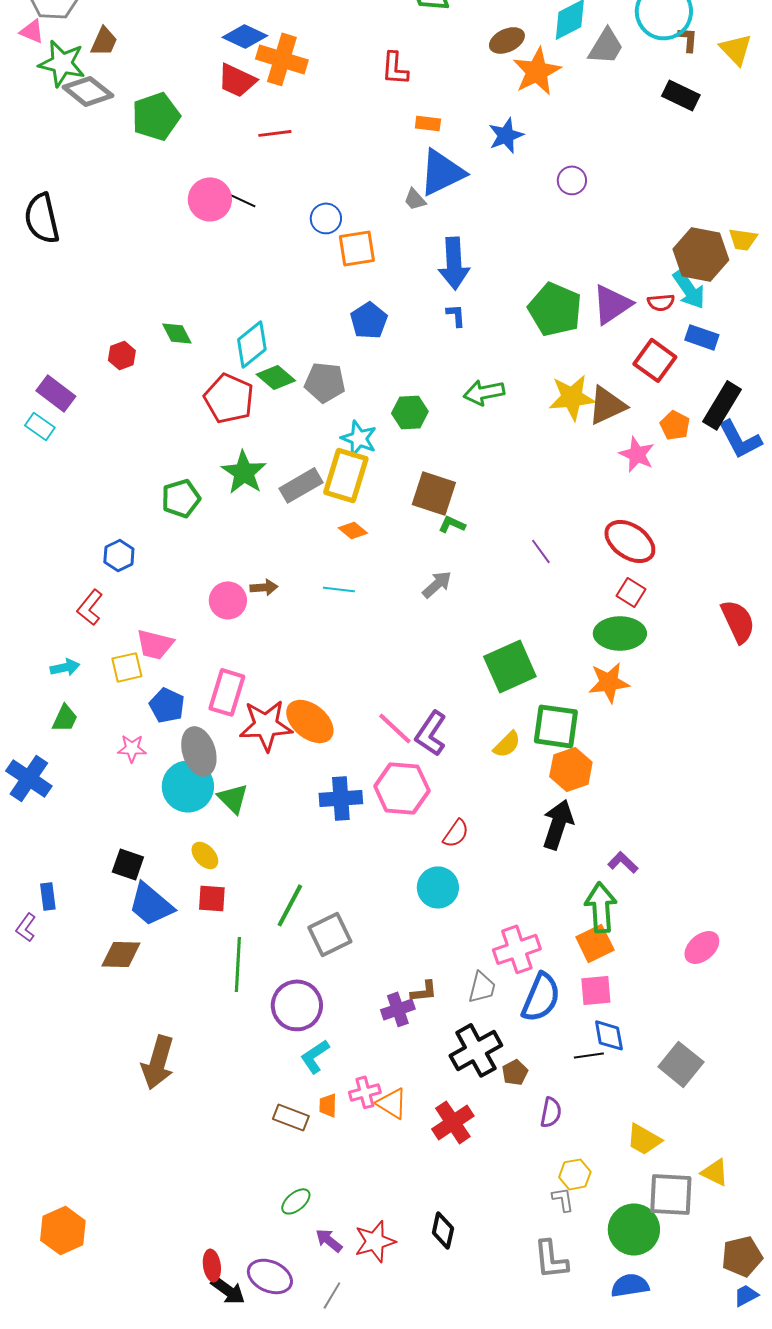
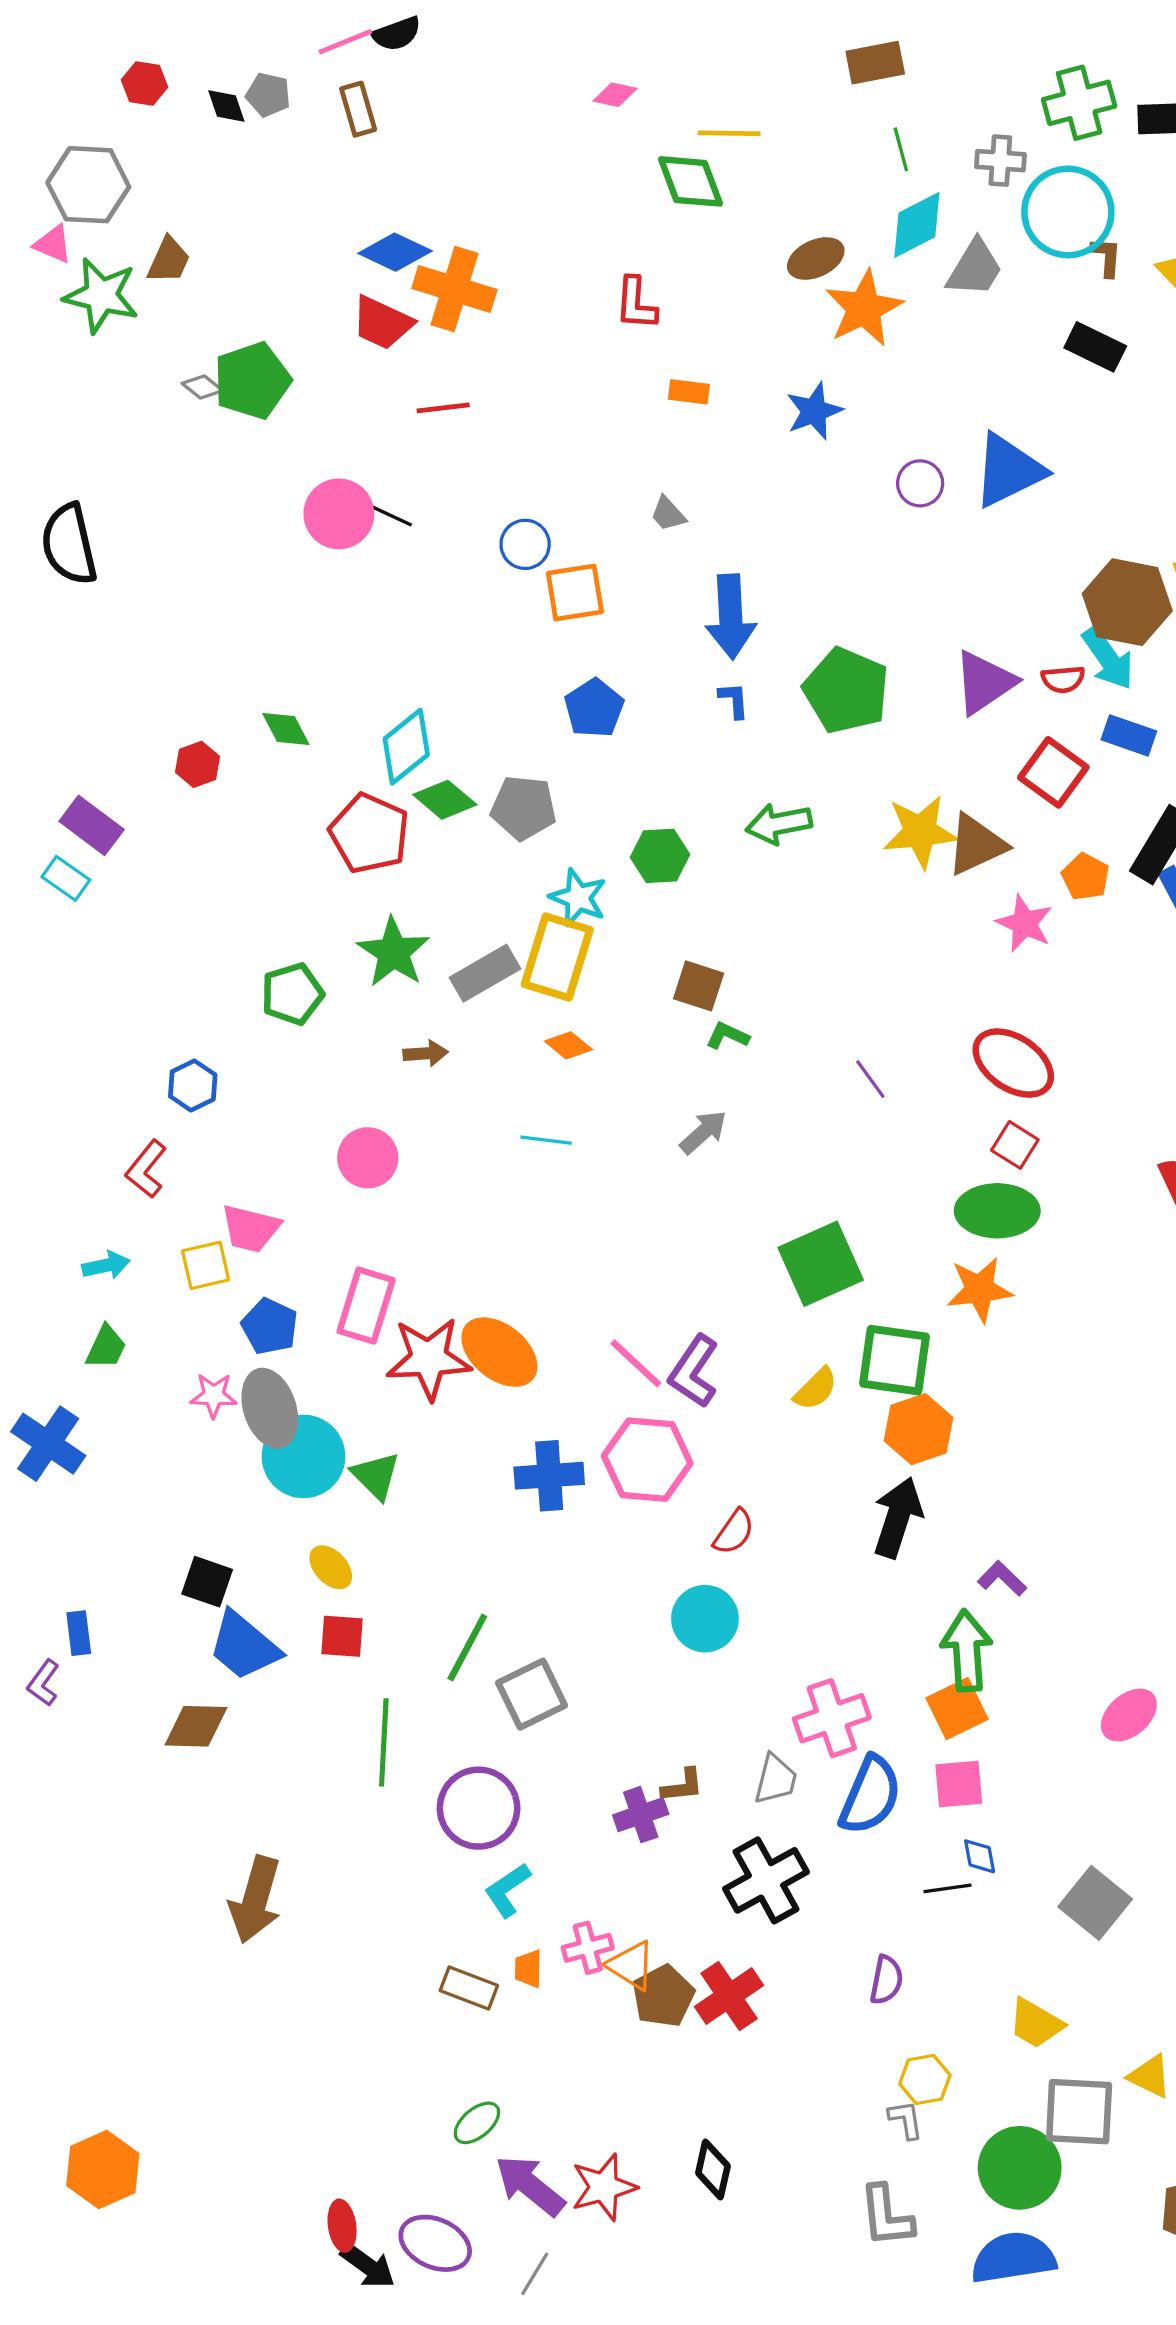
gray diamond: (88, 91) -> (202, 387), moved, size x0.5
blue triangle: (442, 172) -> (1008, 470), moved
green pentagon: (555, 309) -> (846, 690), moved
brown square: (434, 493) -> (699, 986), size x0.7
brown arrow: (264, 587) -> (426, 1053), moved
gray ellipse: (199, 751) -> (270, 1408), moved
blue diamond: (609, 1035) -> (980, 1856), size x0.7
brown pentagon: (515, 1072) -> (663, 1996), moved, size x1.5
purple arrow: (329, 1240) -> (530, 2185), size x1.6
blue semicircle: (630, 1285) -> (1013, 2258), size x1.4

